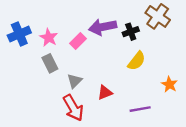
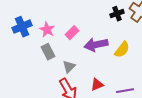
purple arrow: (103, 27) -> (96, 45), moved
black cross: (131, 32) -> (117, 14), moved
red triangle: (105, 93) -> (97, 85), moved

